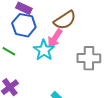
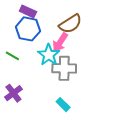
gray cross: (89, 58) -> (64, 68), moved

